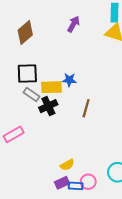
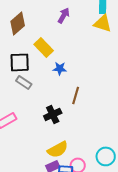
yellow rectangle: (51, 87) -> (44, 47), moved, turned 48
black cross: (48, 106) -> (53, 114), moved
yellow semicircle: (67, 165) -> (58, 149), size x1.5

